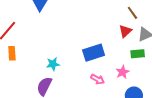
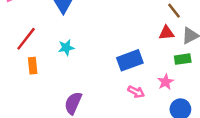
red triangle: (125, 31) -> (166, 33), turned 40
cyan star: (53, 64) -> (66, 48), moved

